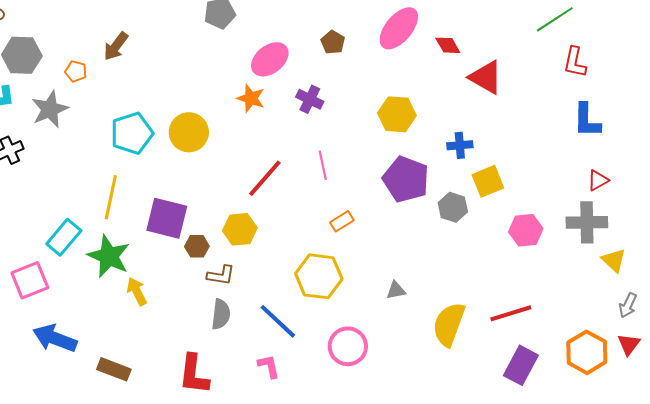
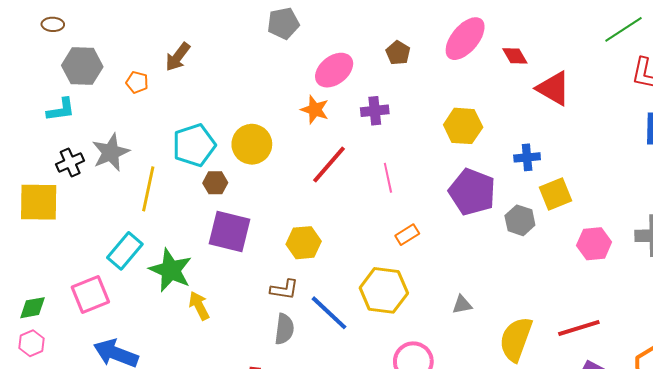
purple cross: (310, 99) -> (375, 111), turned -32
gray star: (50, 109) -> (111, 152), moved
red line: (265, 178) -> (329, 165), moved
yellow line: (111, 197) -> (148, 189), moved
brown hexagon: (197, 246) -> (215, 183), moved
blue line: (278, 321) -> (329, 313), moved

